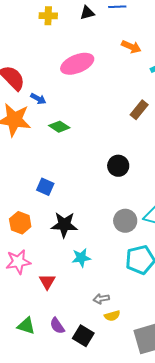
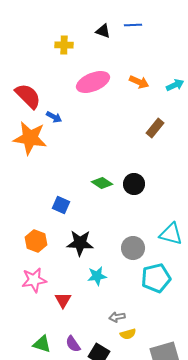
black triangle: (87, 13) -> (103, 31), turned 35
yellow cross: (48, 16) -> (64, 45), moved
orange arrow: (131, 47) -> (139, 82), moved
green diamond: (59, 127) -> (102, 183), moved
gray circle: (125, 221) -> (133, 248), moved

